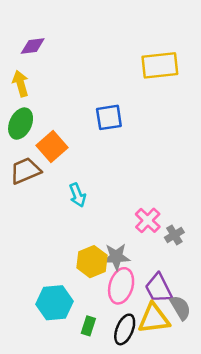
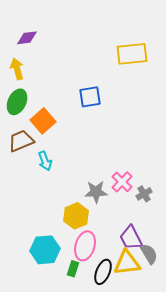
cyan arrow: (77, 195) -> (45, 161), moved
gray star: (116, 257) -> (96, 192), moved
pink ellipse: (121, 286) -> (85, 246), moved

